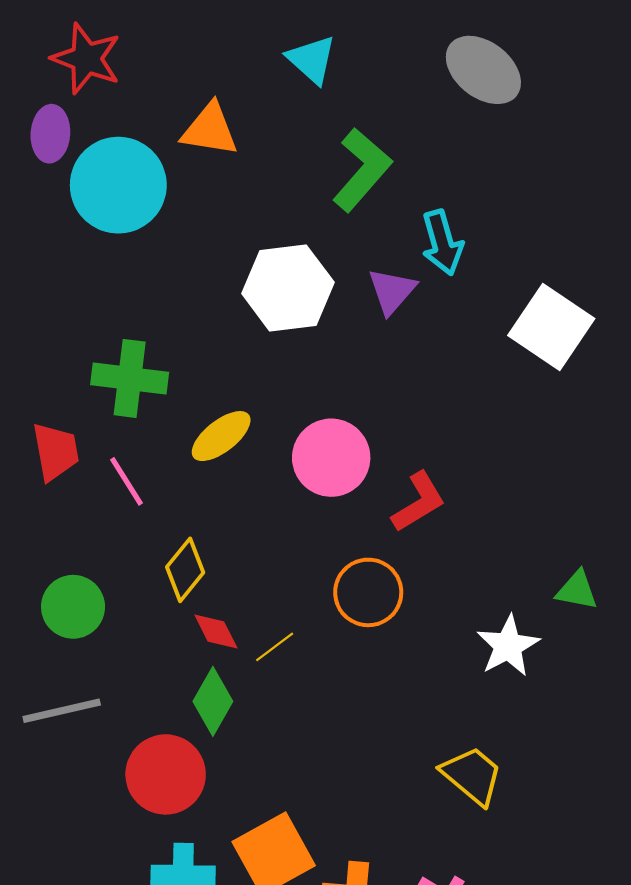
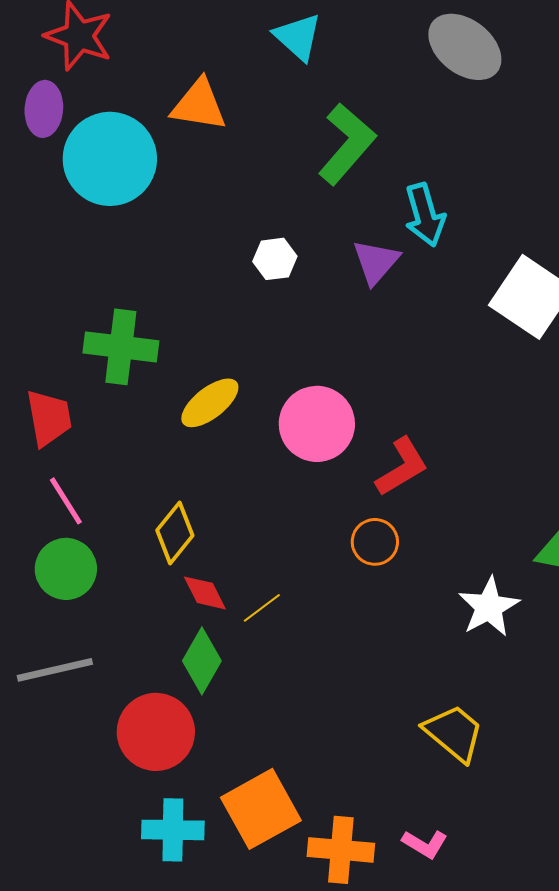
white hexagon: (288, 288) -> (275, 259), size x0.5
pink line: (127, 481) -> (66, 501), moved
orange circle: (368, 592) -> (375, 542), moved, size x0.7

